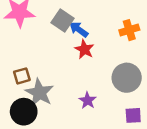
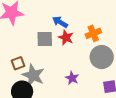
gray square: (62, 20) -> (45, 39), moved, turned -30
orange cross: (129, 30) -> (93, 33), moved

